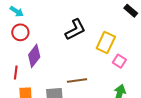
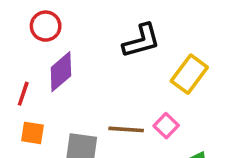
pink square: (119, 61) -> (166, 126), moved

